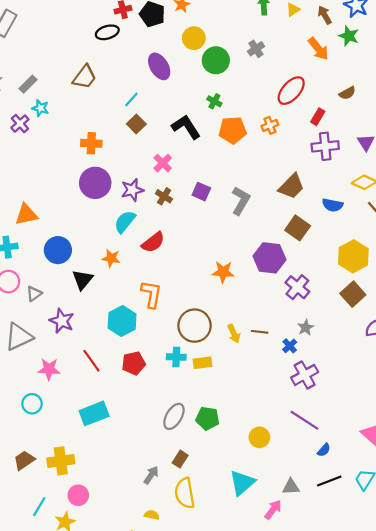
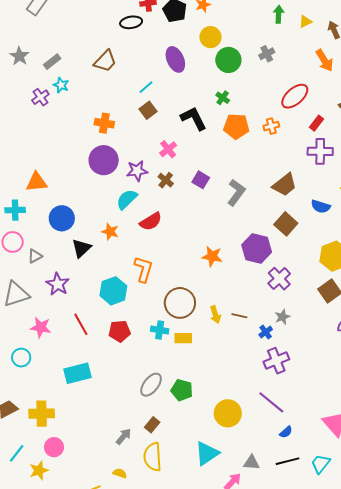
yellow circle: (259, 437) -> (228, 413), size x1.4

